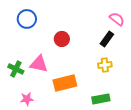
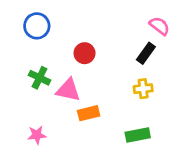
pink triangle: (39, 64) -> (68, 90), moved
green cross: (16, 69) -> (40, 78), moved
orange rectangle: (65, 83) -> (89, 113), size x0.7

